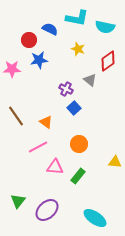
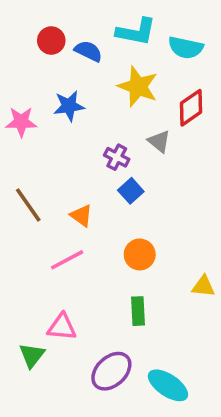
red circle: (29, 40) -> (51, 41), moved
yellow star: (78, 49) -> (138, 86), size x1.6
pink triangle: (55, 167) -> (62, 327), moved
green rectangle: (78, 176) -> (138, 311), turned -42
purple ellipse: (47, 210) -> (111, 371), moved

